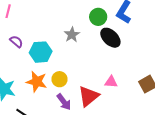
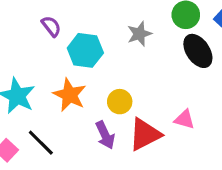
yellow circle: (60, 79) -> (120, 102), moved

